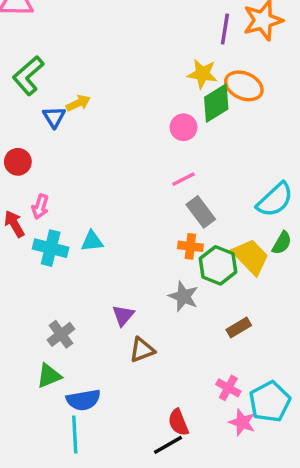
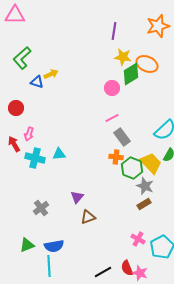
purple line: (225, 29) -> (114, 31), moved
blue triangle: (54, 117) -> (37, 82), turned -40
gray star: (183, 296) -> (145, 186), moved
green triangle: (49, 376) -> (27, 245), moved
red semicircle: (178, 422) -> (127, 268), moved
pink star: (242, 422) -> (140, 273), moved

